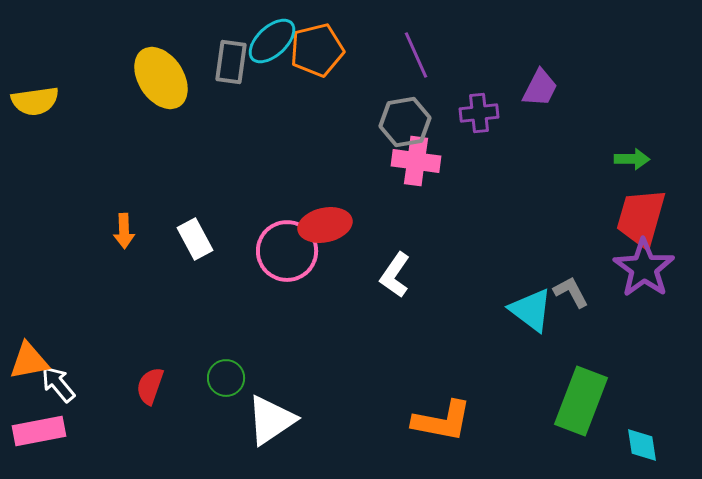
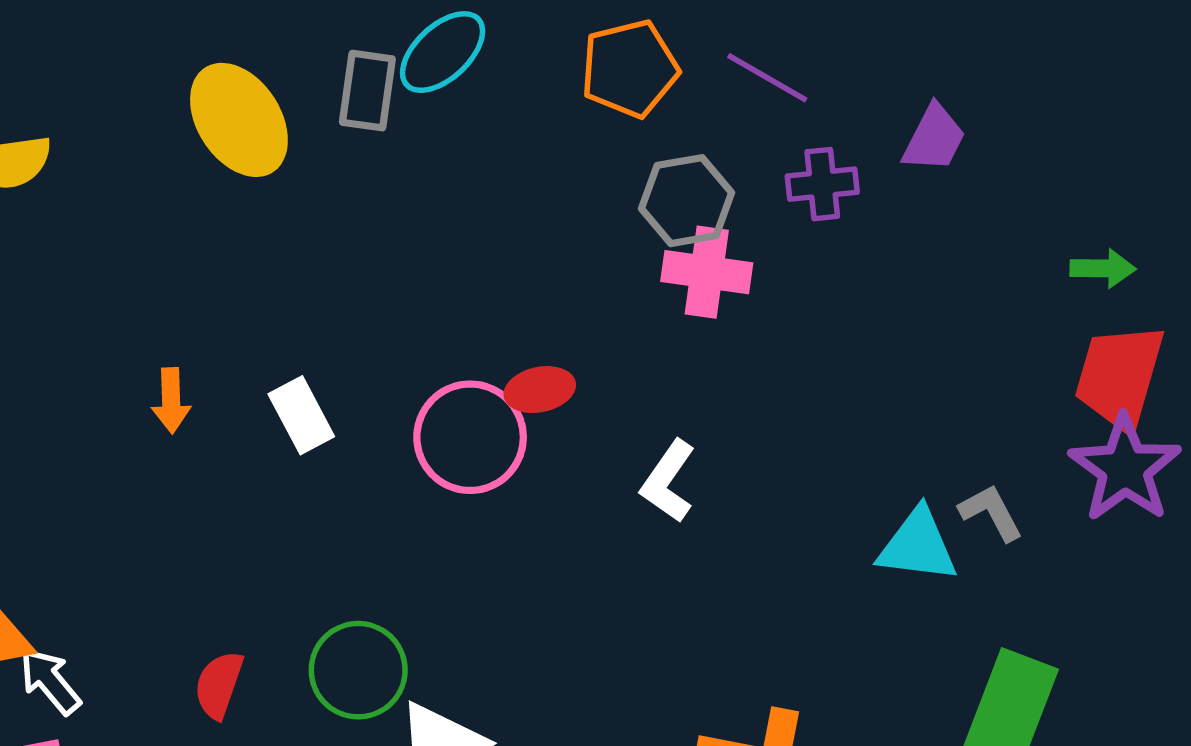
orange pentagon: (317, 50) -> (630, 69), moved
purple line: (416, 55) -> (767, 78), moved, turned -36
red ellipse: (325, 225) -> (540, 390), size x0.7
cyan triangle: (531, 310) -> (918, 545), turned -30
green circle: (226, 378) -> (358, 670), size x1.4

